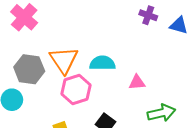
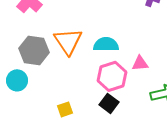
pink hexagon: (76, 90) -> (112, 76), moved

